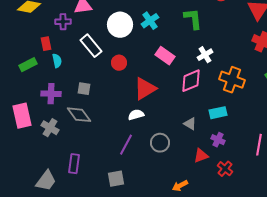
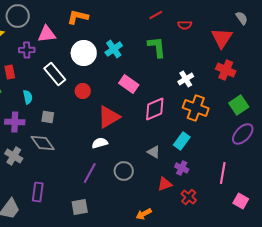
white cross: (205, 55) -> (186, 79), moved
cyan semicircle: (57, 61) -> (28, 97), moved
cyan rectangle: (218, 113) -> (182, 141), turned -42

